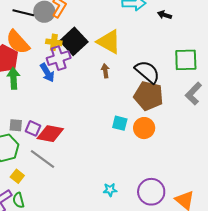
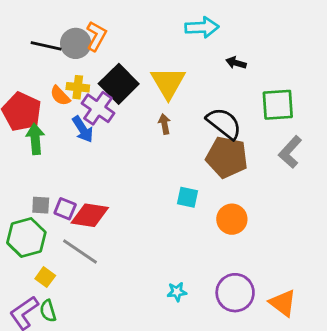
black arrow: (165, 15) -> (236, 63), moved
orange semicircle: (18, 42) -> (60, 96), moved, size x0.6
yellow cross: (54, 42) -> (78, 87), moved
yellow triangle: (109, 42) -> (168, 83), turned 32
purple cross: (59, 58) -> (98, 108), turned -35
orange circle: (144, 128) -> (232, 219), moved

